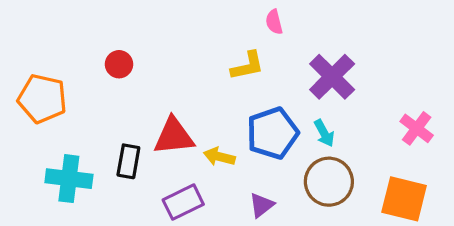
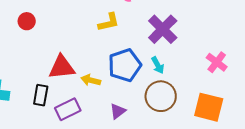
black rectangle: (128, 161) -> (41, 95), moved

